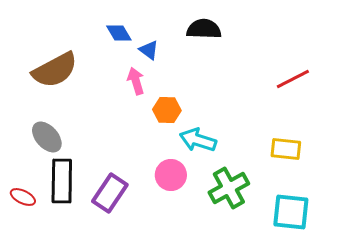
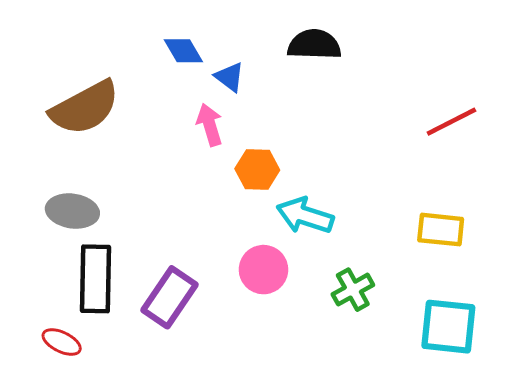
gray ellipse: (47, 137) -> (72, 211), turned -40
green cross: (229, 188) -> (353, 290), size x0.7
red ellipse: (23, 197) -> (62, 342), moved

